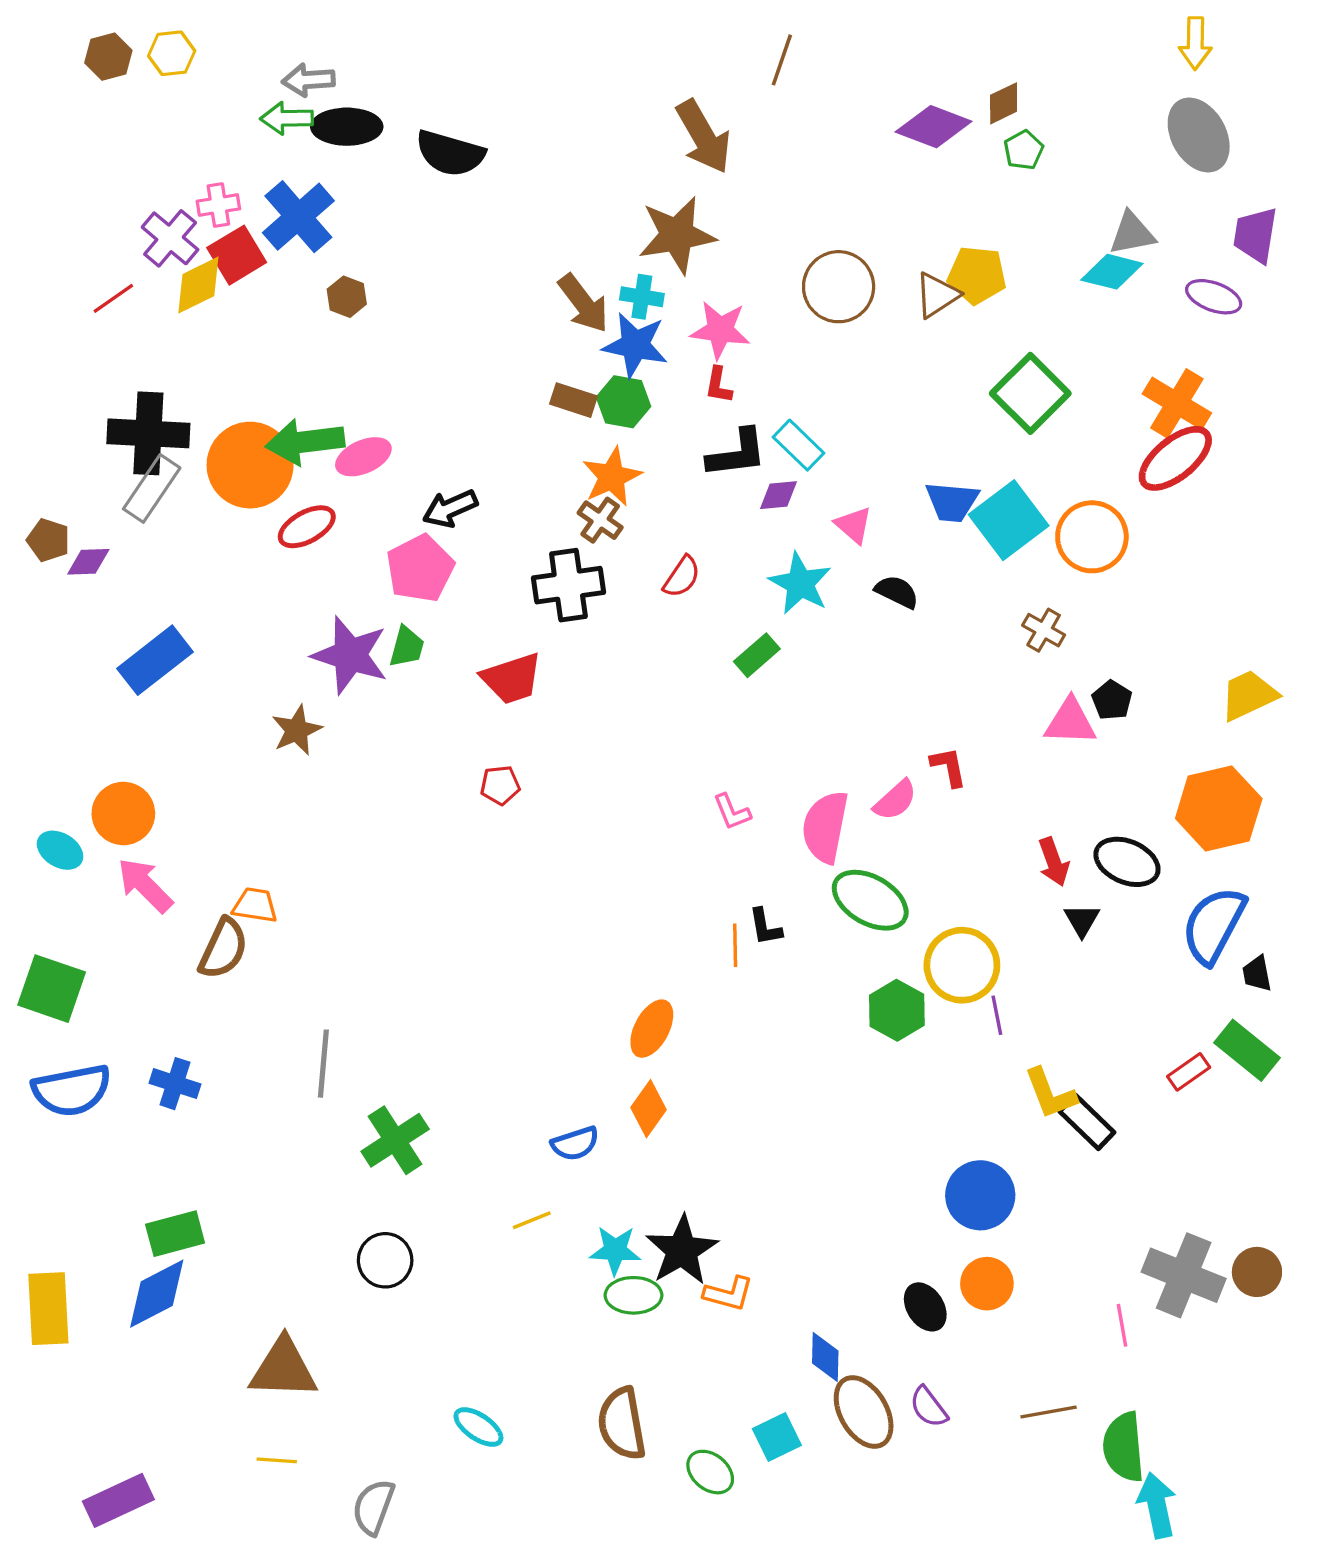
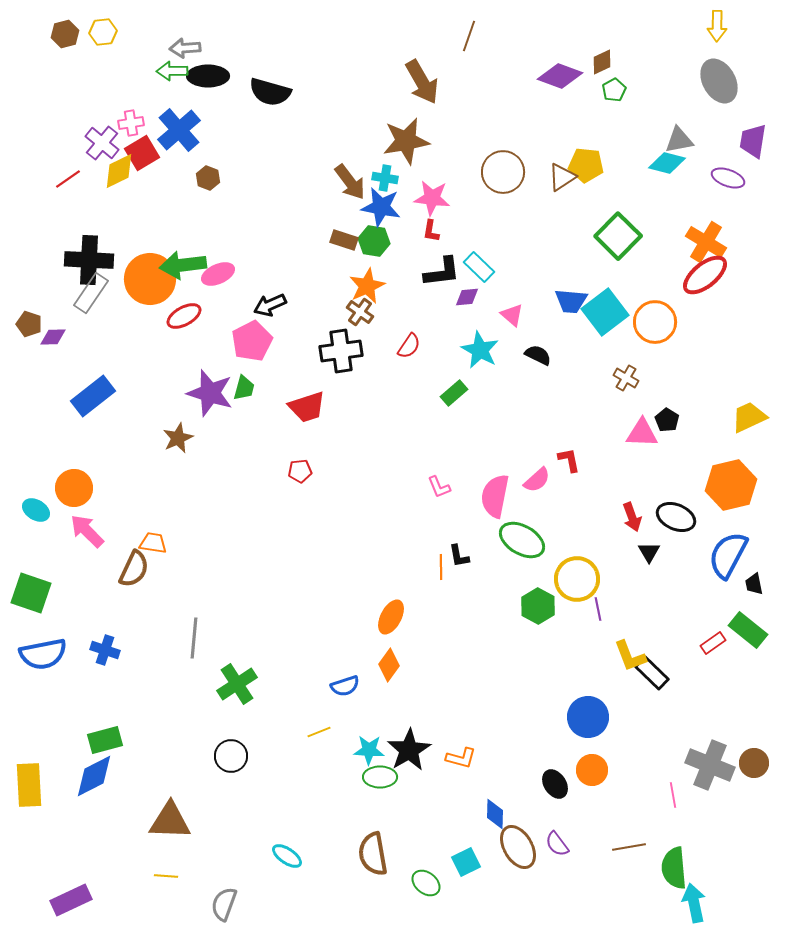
orange L-shape: (729, 1294) -> (461, 758), moved

